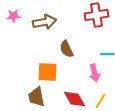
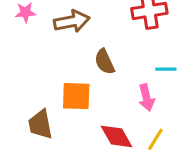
brown trapezoid: (36, 97) -> (40, 124), moved

